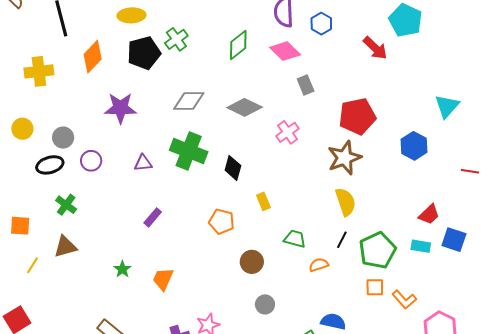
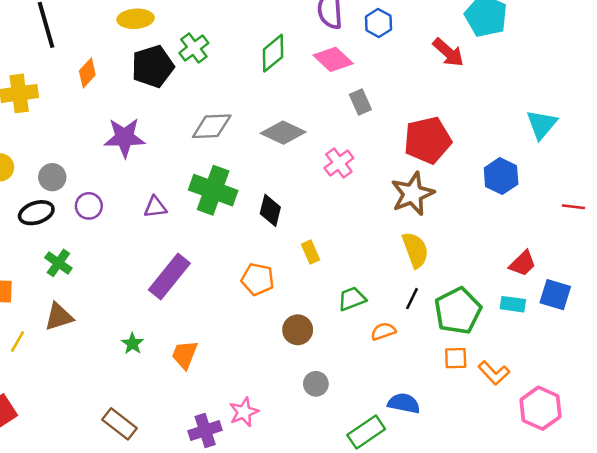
orange diamond: (93, 57) -> (87, 73), size x0.7
purple rectangle: (153, 217) -> (169, 276), size x1.8
green trapezoid: (295, 239) -> (352, 299), turned -35

